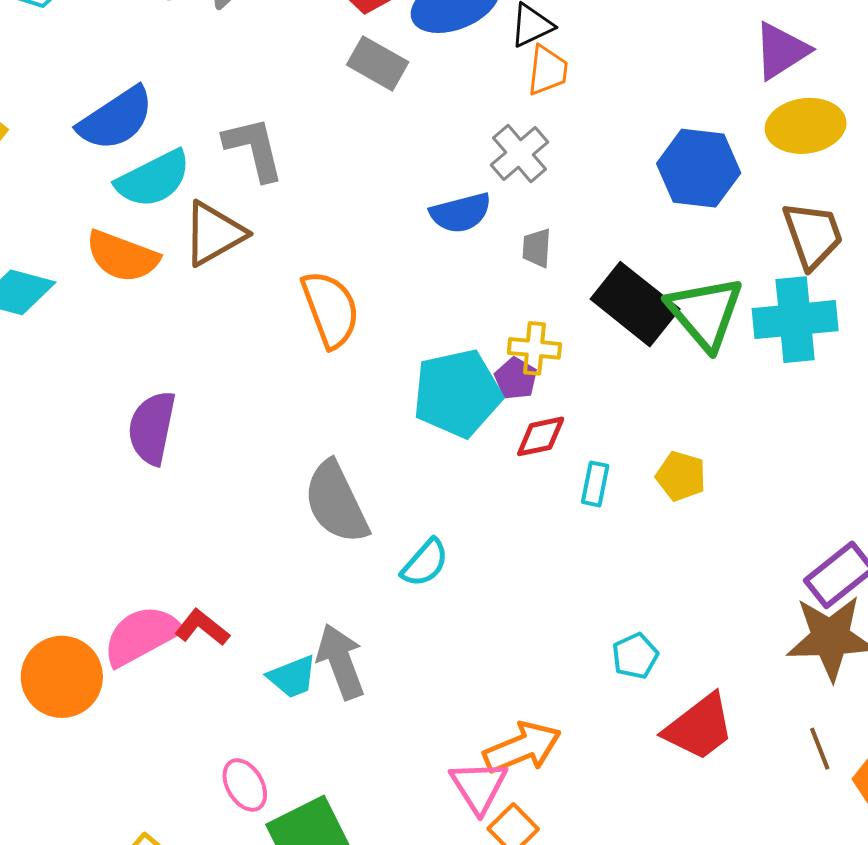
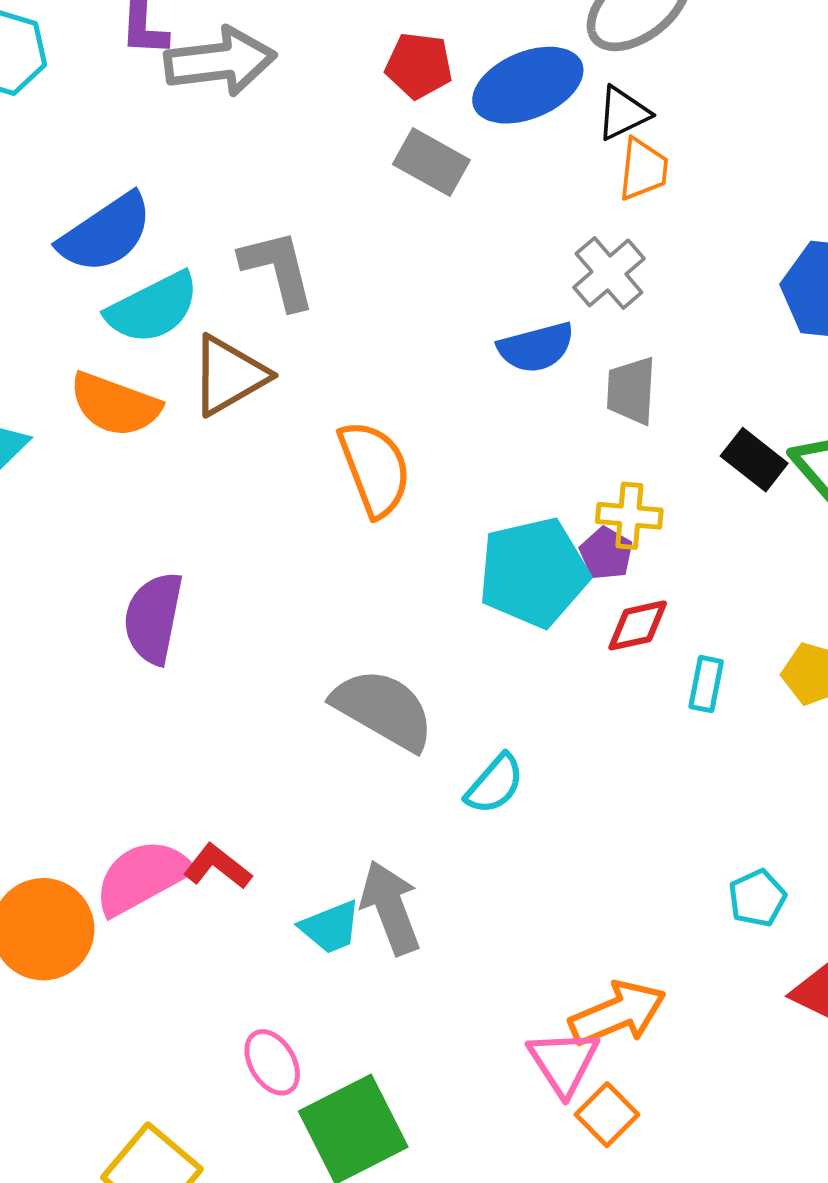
gray trapezoid: (537, 248) -> (631, 391), size x1.4
black rectangle: (635, 304) -> (754, 460), size x0.6
gray semicircle: (336, 502) -> (383, 709), turned 146

